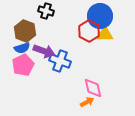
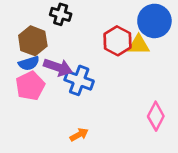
blue circle: (100, 16) -> (154, 21), moved
pink diamond: (93, 88) -> (156, 116), moved, turned 40
orange arrow: (87, 102) -> (79, 135), moved

